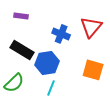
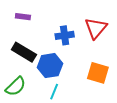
blue cross: (61, 34) -> (65, 35), turned -30

